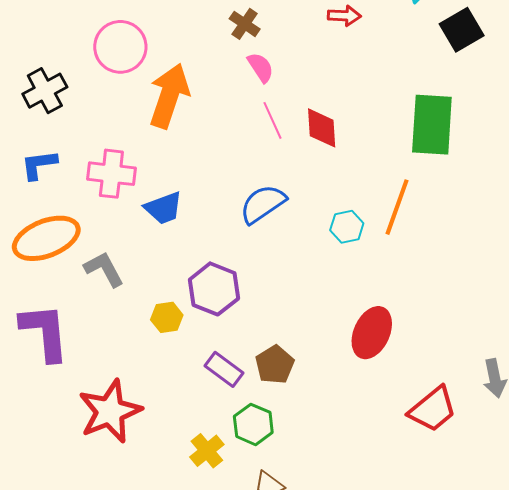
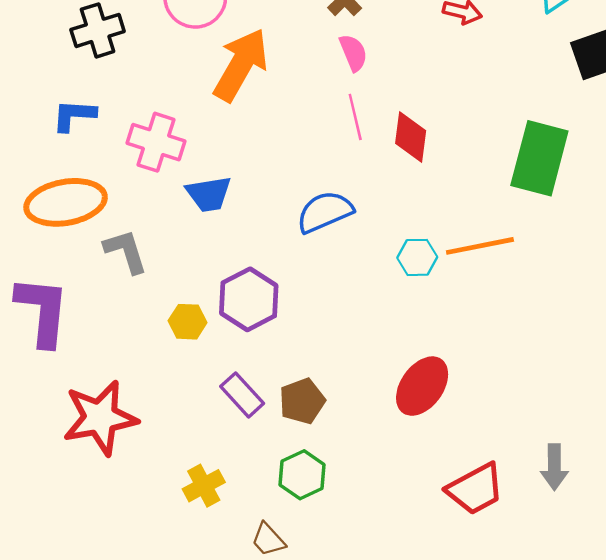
orange line: (397, 207) -> (480, 246), turned 48
green hexagon: (253, 424) -> (302, 475), moved

